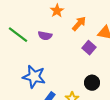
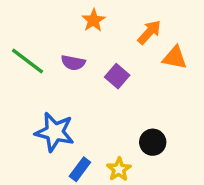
orange arrow: (79, 24) -> (149, 32), moved
purple square: (89, 48) -> (117, 76), moved

